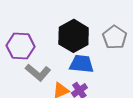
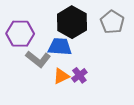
blue trapezoid: (82, 64) -> (60, 47), moved

